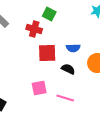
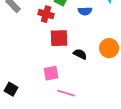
blue semicircle: (73, 48) -> (85, 11), moved
pink line: (65, 98) -> (66, 93), moved

